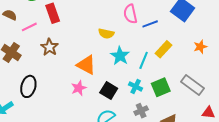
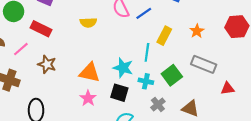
red rectangle: (53, 13) -> (41, 29), turned -30
yellow semicircle: (106, 34) -> (88, 23), moved
orange star: (200, 47) -> (197, 31), moved
cyan star: (120, 56) -> (123, 68), moved

